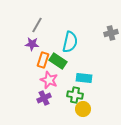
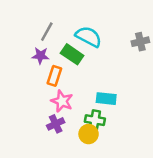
cyan semicircle: (70, 42) -> (89, 37), moved, turned -75
green rectangle: (58, 61) -> (72, 54), moved
yellow circle: (83, 109) -> (89, 134), moved

